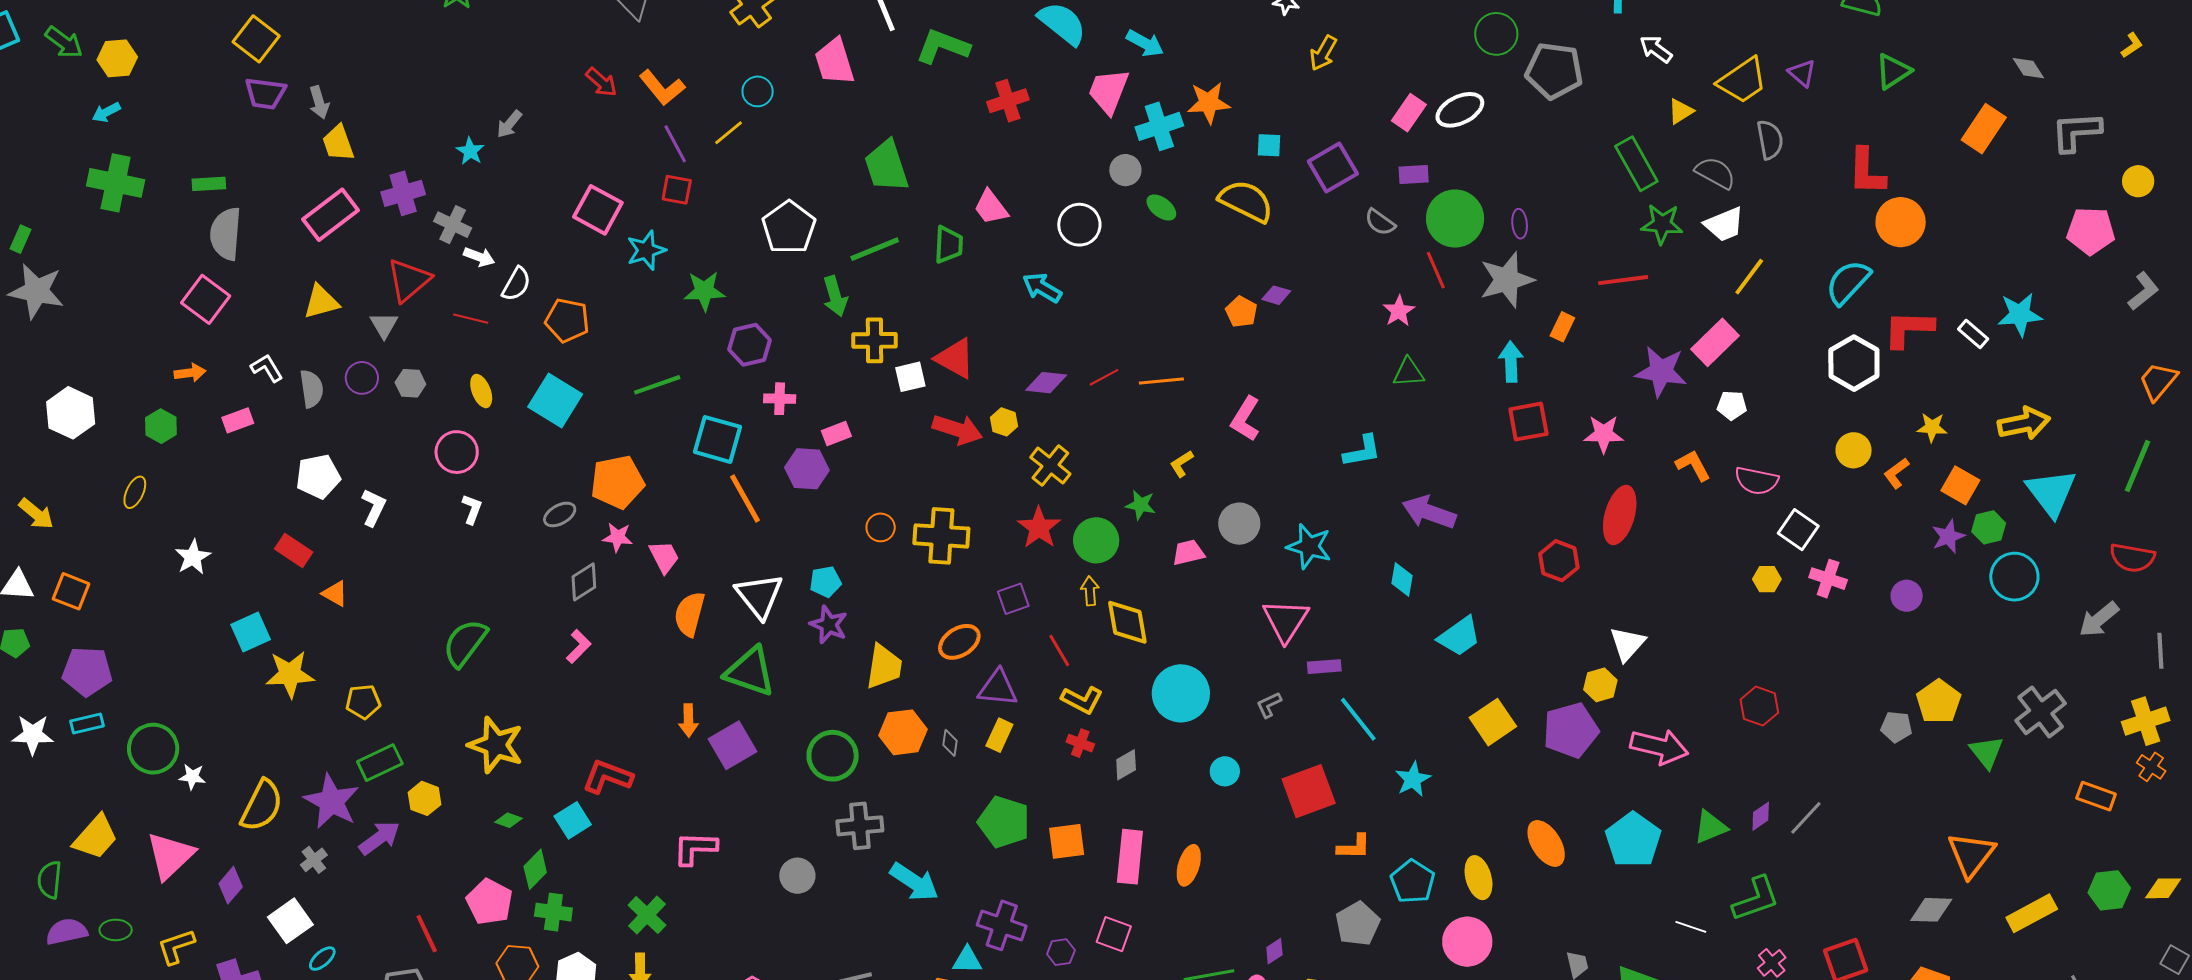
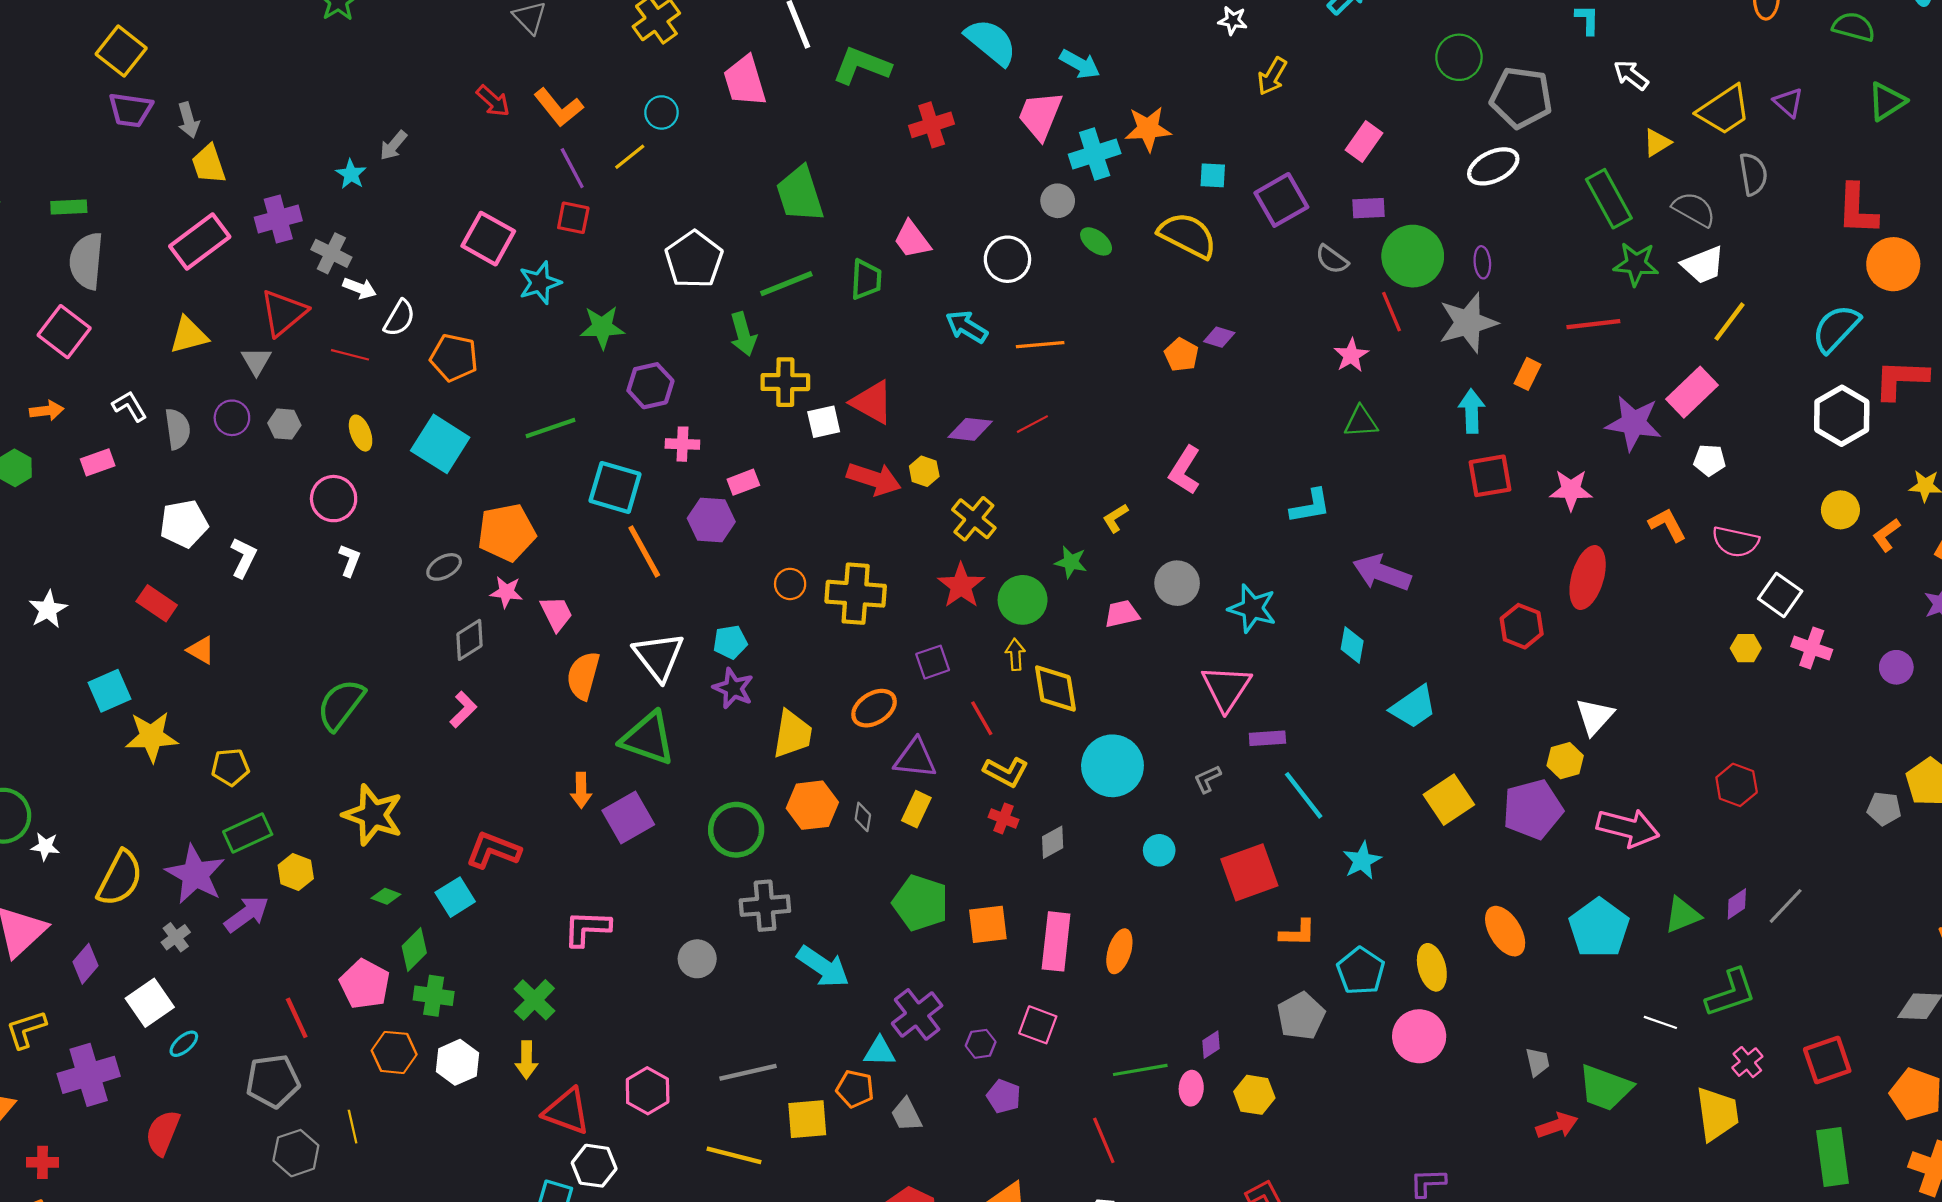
white ellipse: (1460, 110) -> (1493, 166), moved
orange line: (1161, 381) -> (1040, 345), moved
purple cross: (1002, 925) -> (917, 1014), turned 33

